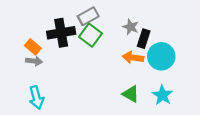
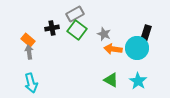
gray star: (131, 27) -> (104, 34), moved
black cross: (61, 33) -> (52, 28), size x0.6
black rectangle: (144, 39) -> (146, 33), moved
gray arrow: (34, 61) -> (29, 52), turned -104

